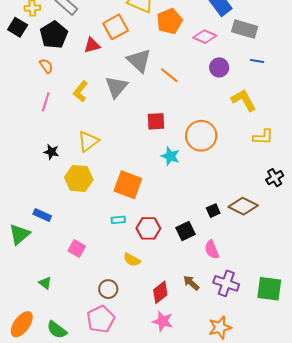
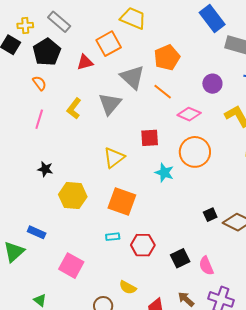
orange pentagon: (170, 21) -> (167, 58), moved
pink diamond: (205, 37) -> (189, 114), moved
yellow triangle: (88, 141) -> (114, 158), moved
black square: (213, 211) -> (210, 215), moved
black square: (185, 231) -> (180, 258), moved
pink square: (77, 248) -> (71, 266), size x1.4
yellow semicircle: (132, 260) -> (128, 287), moved

